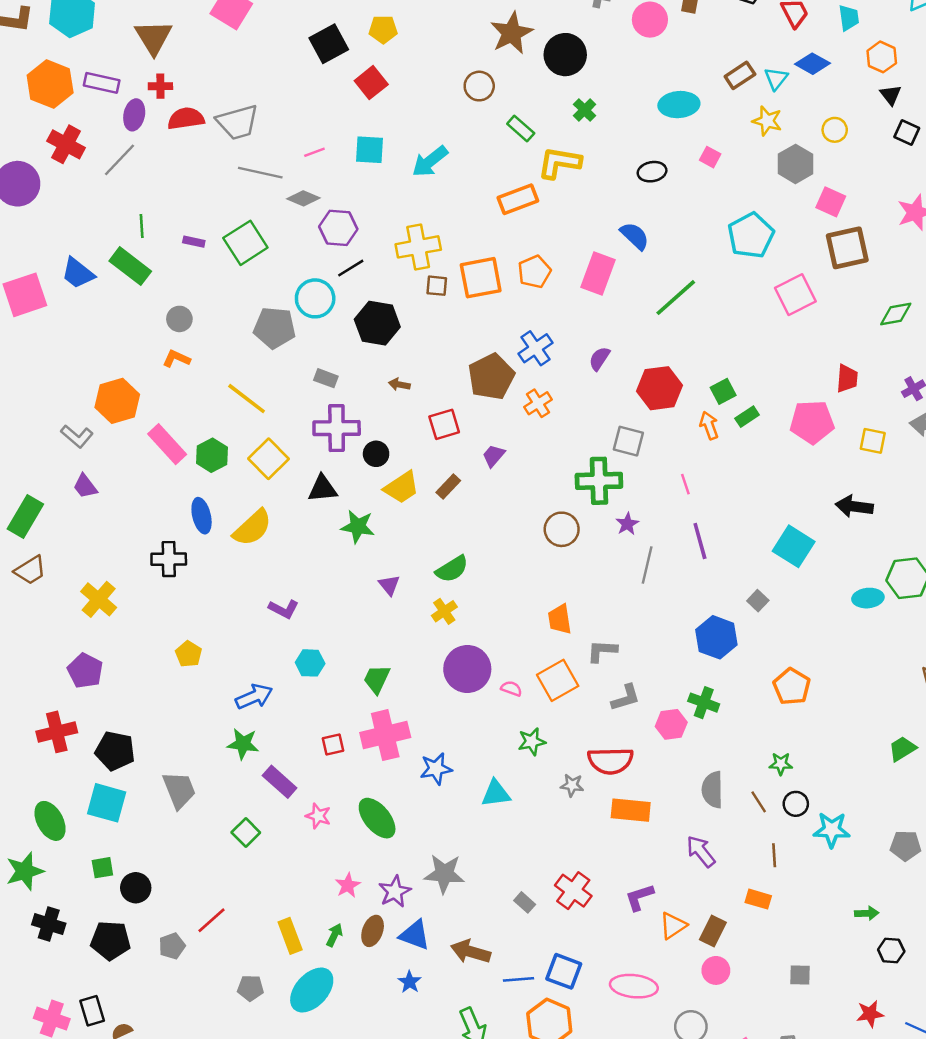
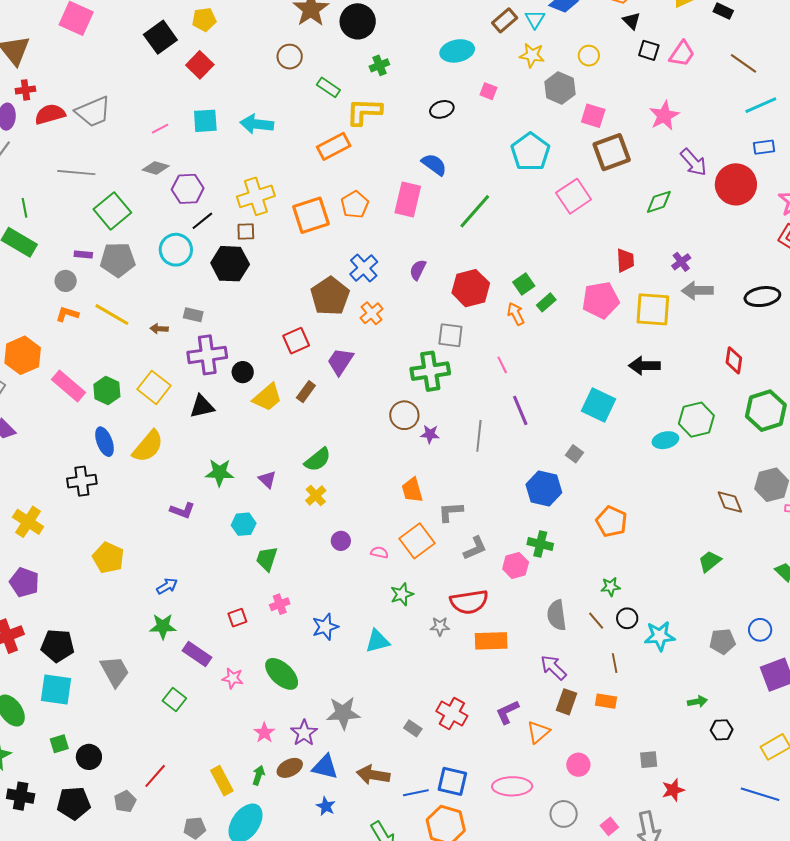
green cross: (585, 110) -> (379, 65), turned 30
cyan arrow: (430, 161) -> (257, 124), turned 52
gray line: (260, 173) -> (76, 173), moved
purple rectangle: (194, 242) -> (83, 255), moved
brown square: (437, 286) -> (246, 232), moved
gray pentagon: (274, 328) -> (118, 260), moved
brown arrow: (399, 384) -> (159, 329), moved
yellow line: (247, 399) -> (112, 315), moved
yellow square: (873, 441) -> (653, 309), size x1.6
purple trapezoid: (494, 456) -> (340, 361), size x1.4
purple star: (627, 524) -> (430, 434), moved, turned -30
green star: (358, 527) -> (219, 473), moved
yellow pentagon: (189, 654) -> (108, 558), size x1.4
cyan hexagon: (310, 663) -> (244, 524), moved
purple circle: (467, 669) -> (341, 541), size x0.5
blue arrow: (254, 697) -> (167, 586), size x0.7
pink cross: (385, 735) -> (280, 604), size x0.5
brown ellipse: (373, 931) -> (290, 768), turned 50
brown rectangle: (713, 931) -> (567, 702), moved
red star: (870, 1014) -> (673, 790), moved

